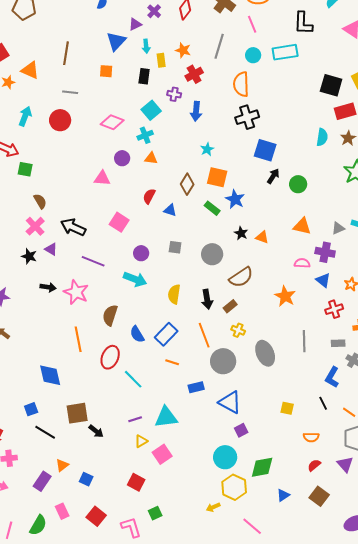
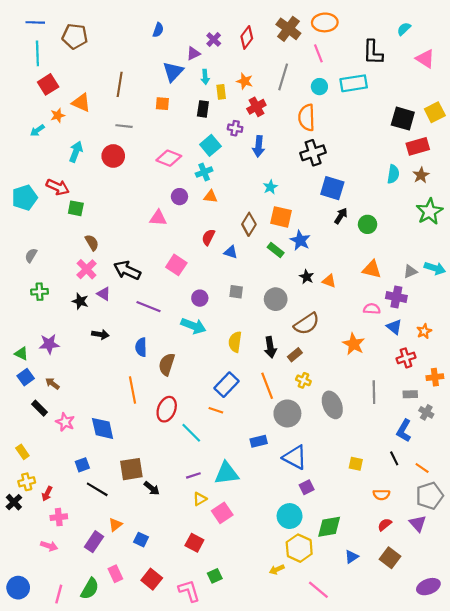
pink star: (76, 292) -> (65, 422), moved, size x0.7
blue semicircle: (137, 334) -> (141, 347), moved, turned 30
orange line: (172, 362) -> (216, 410), moved

